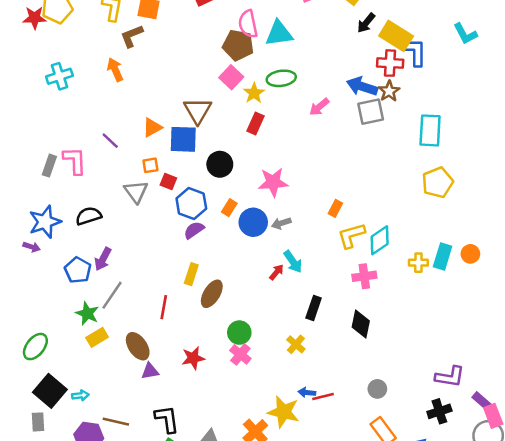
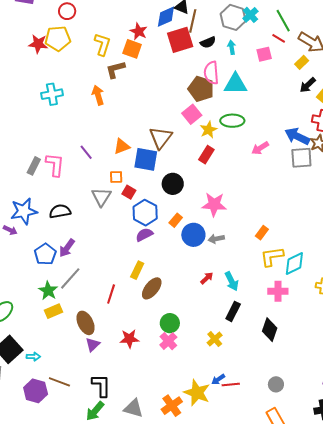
cyan arrow: (293, 262) -> (232, 281), moved
purple triangle: (150, 371) -> (93, 345), turned -42
blue arrow: (307, 392) -> (218, 379), turned -48

